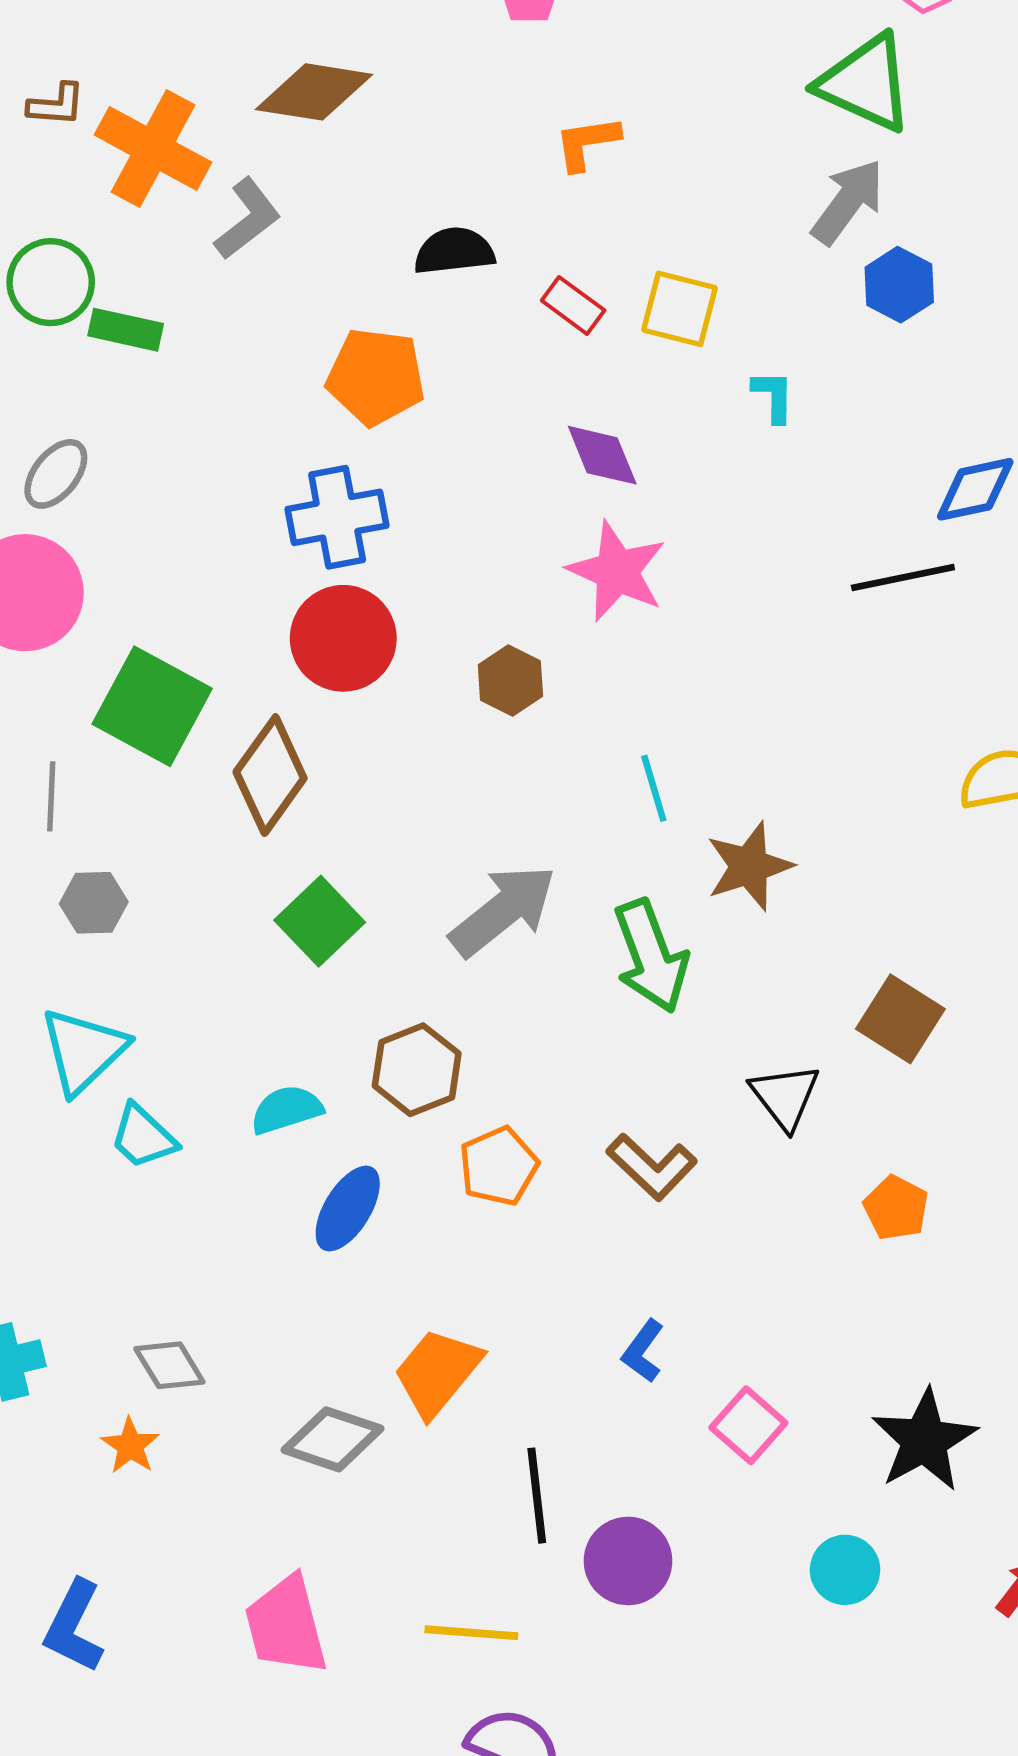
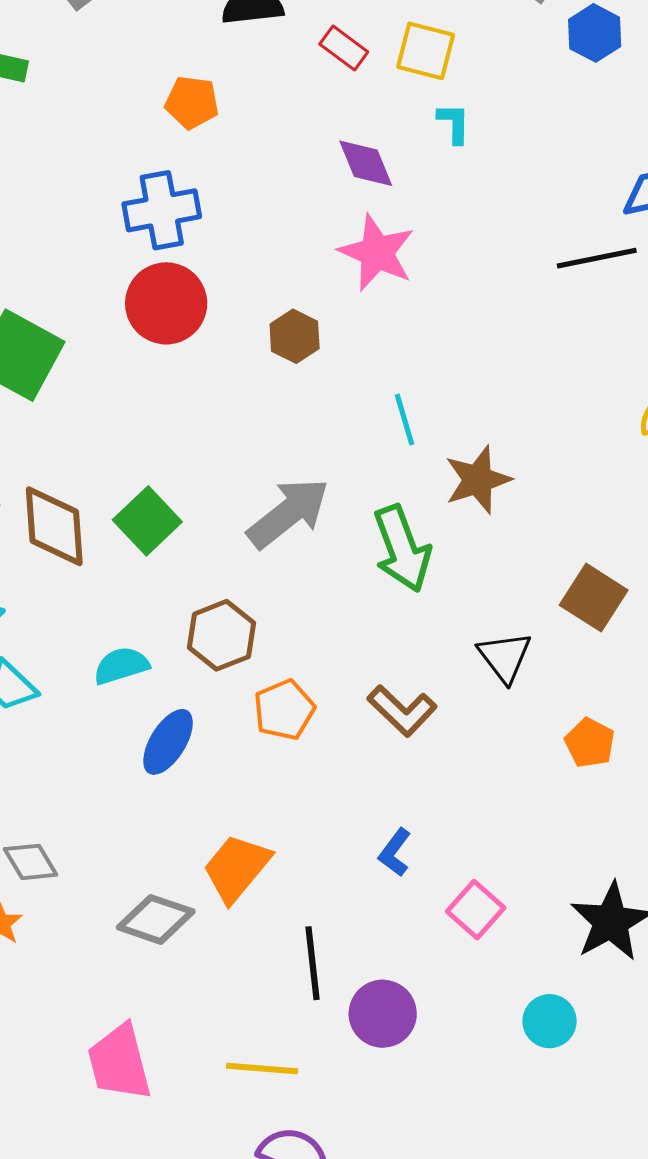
orange pentagon: (376, 377) -> (192, 102), size x0.7
cyan L-shape: (773, 396) -> (454, 123), moved
brown diamond: (270, 775) -> (54, 526), moved, turned -40

